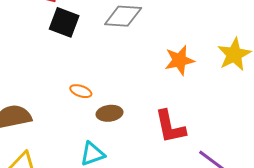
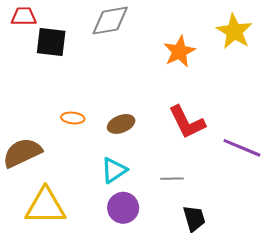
orange ellipse: (81, 91) -> (73, 118), moved

